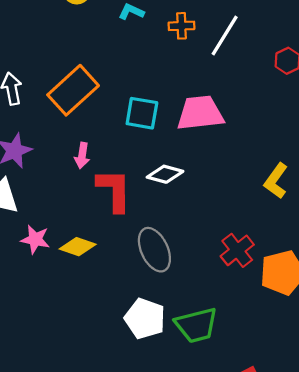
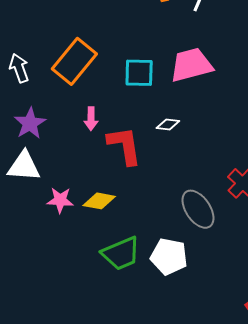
white diamond: (165, 174) -> (168, 124), size x0.7
gray ellipse: (154, 250) -> (198, 209), moved
green trapezoid: (196, 325) -> (121, 253), moved

